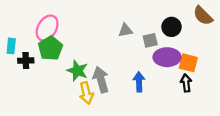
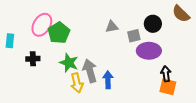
green pentagon: (50, 48) -> (59, 33), moved
black cross: (26, 61) -> (33, 59), moved
orange square: (188, 63) -> (168, 87), moved
blue arrow: (139, 82) -> (108, 80), moved

